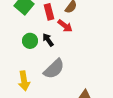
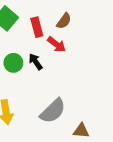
gray semicircle: (54, 69) -> (53, 111), moved

